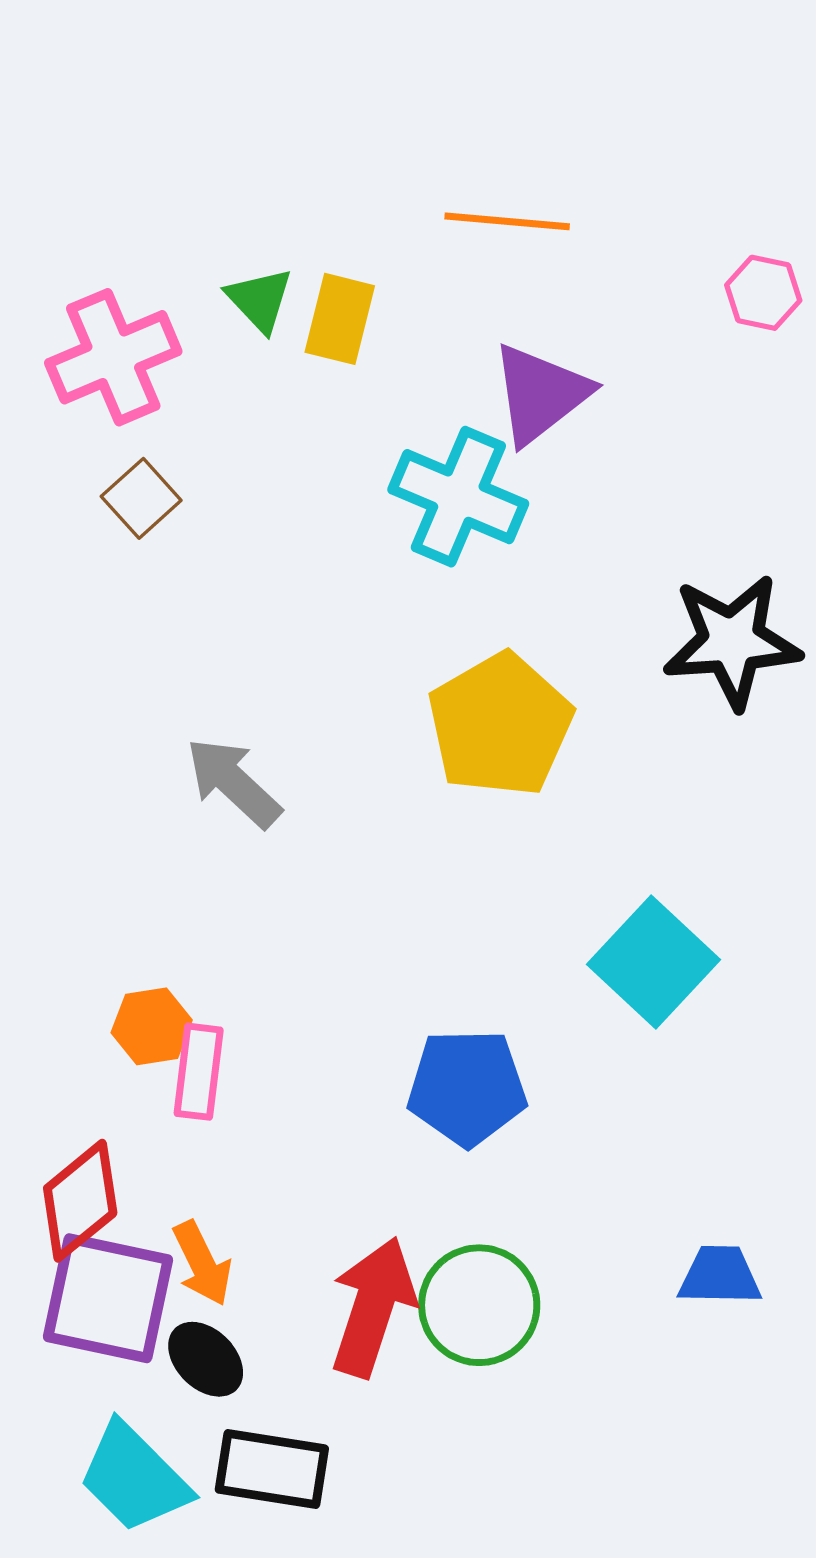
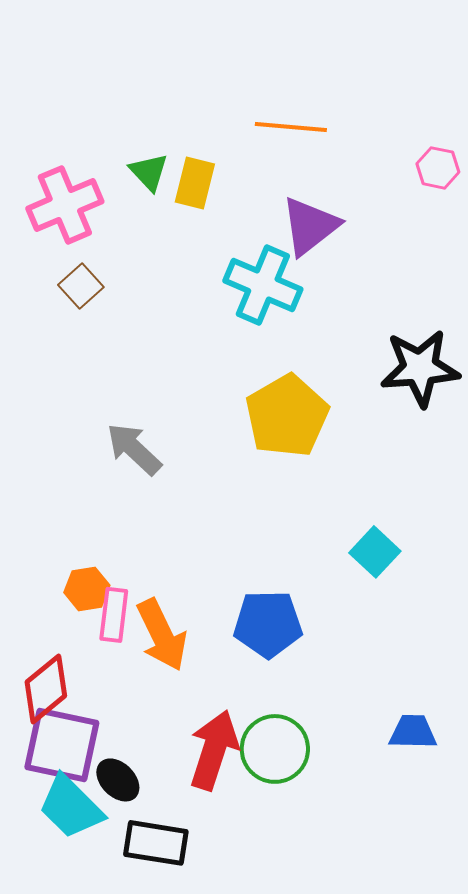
cyan square: (653, 962) -> (375, 552), size x0.7
orange arrow: (202, 1263) -> (162, 635), moved, size x1.5
cyan trapezoid: (134, 1478) -> (71, 807), moved

